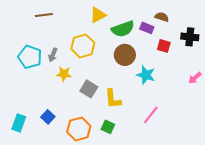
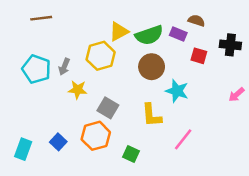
brown line: (44, 15) -> (41, 18), moved
yellow triangle: (98, 15) -> (119, 32), moved
yellow L-shape: (113, 99) -> (152, 115), moved
orange hexagon: (79, 129) -> (96, 136), moved

